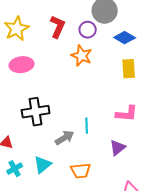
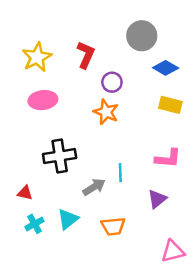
purple circle: (88, 30) -> (112, 82), moved
orange star: (82, 56) -> (106, 112), moved
yellow rectangle: (129, 69) -> (170, 105), turned -72

